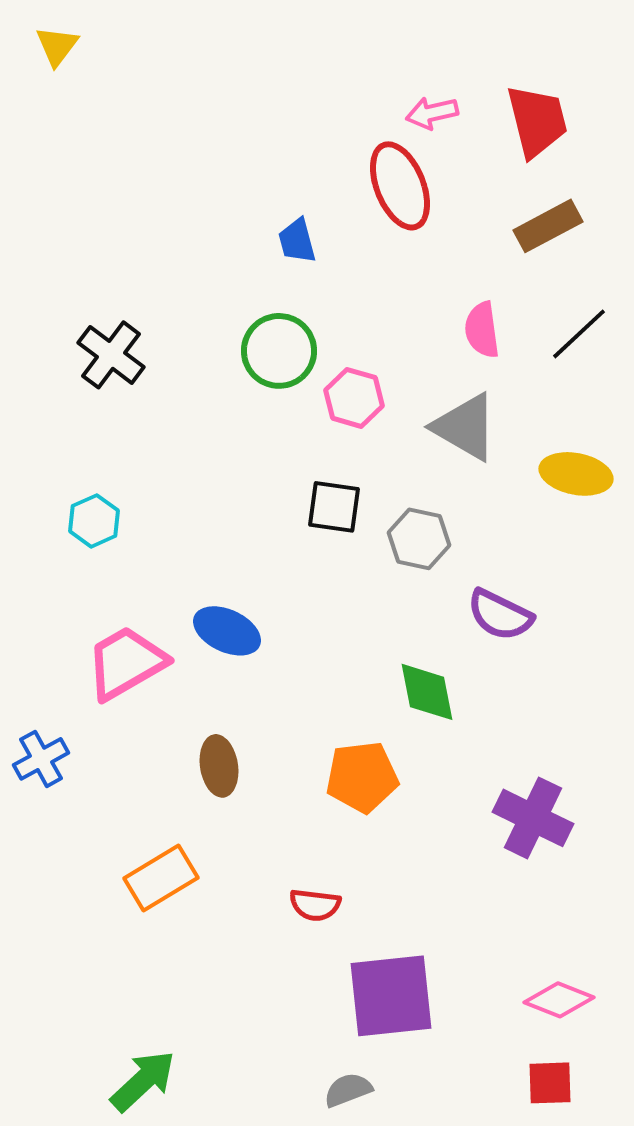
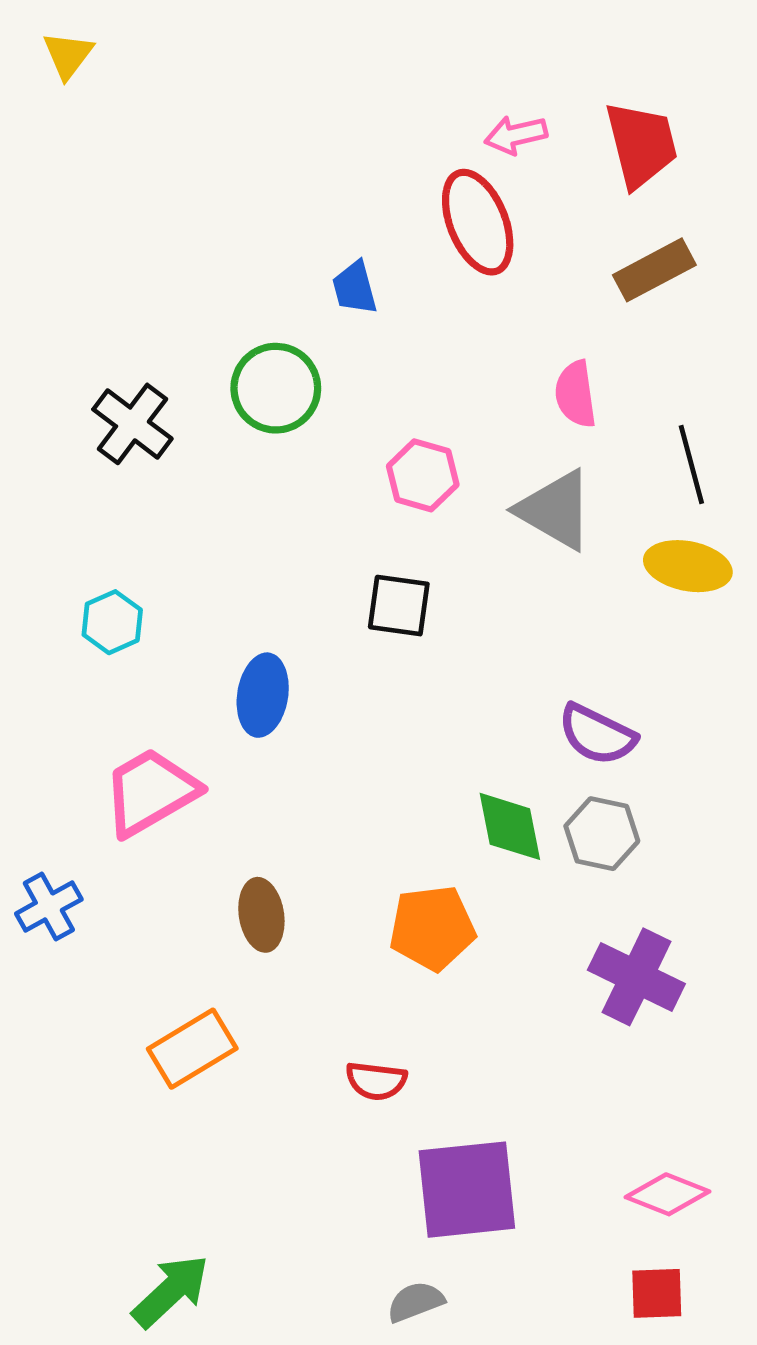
black line: (579, 334) -> (691, 465), moved, turned -62
green circle: (279, 351) -> (276, 388), moved
gray hexagon: (419, 539) -> (602, 834), moved
blue ellipse: (227, 631) -> (263, 695), moved, turned 74

